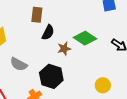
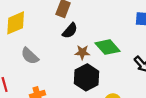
black hexagon: (51, 76) -> (87, 77), moved

